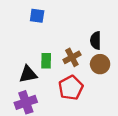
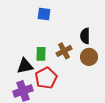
blue square: (37, 16) -> (44, 14), moved
red pentagon: (71, 88) -> (46, 78), moved

